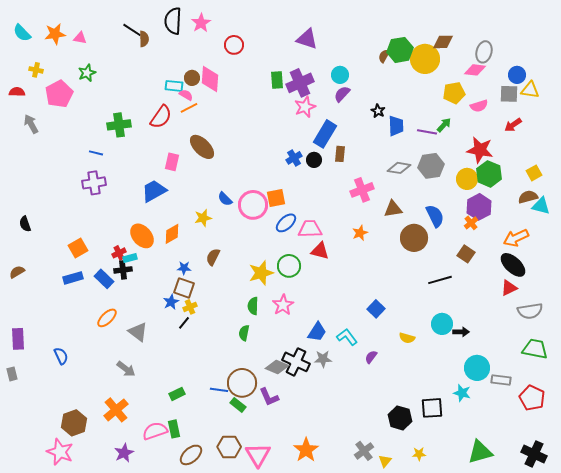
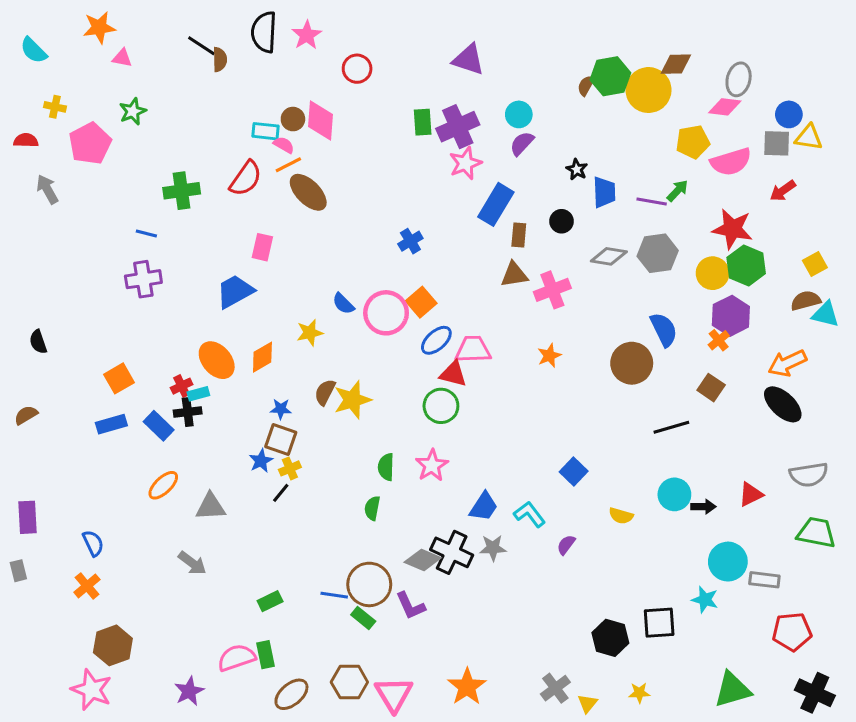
orange star: (55, 34) -> (99, 27), moved
pink semicircle: (479, 106) -> (731, 162), size x1.5
brown ellipse: (202, 147) -> (308, 192), moved
blue cross: (294, 158) -> (410, 241), moved
black circle: (314, 160) -> (562, 221), moved
orange square: (276, 198) -> (421, 302), turned -30
brown triangle: (393, 209) -> (514, 275), moved
red triangle: (320, 251) -> (453, 374), moved
yellow star: (261, 273) -> (352, 400), moved
red triangle: (509, 288) -> (751, 494), moved
gray triangle: (138, 332) -> (211, 507), turned -40
red pentagon: (532, 398) -> (792, 632), moved, turned -30
orange cross: (116, 410) -> (87, 586), moved, size x0.7

